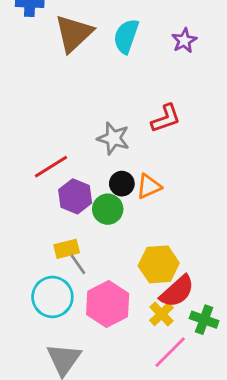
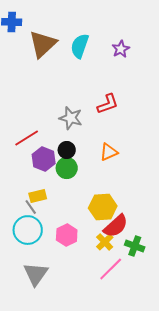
black circle: (122, 184) -> (67, 150), moved
orange triangle: (149, 186) -> (109, 152), moved
gray line: (78, 264) -> (31, 207), moved
pink hexagon: (108, 304) -> (67, 235), size x0.7

